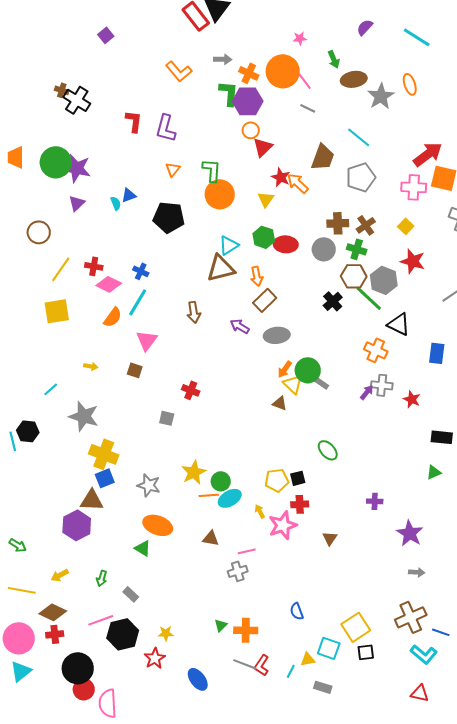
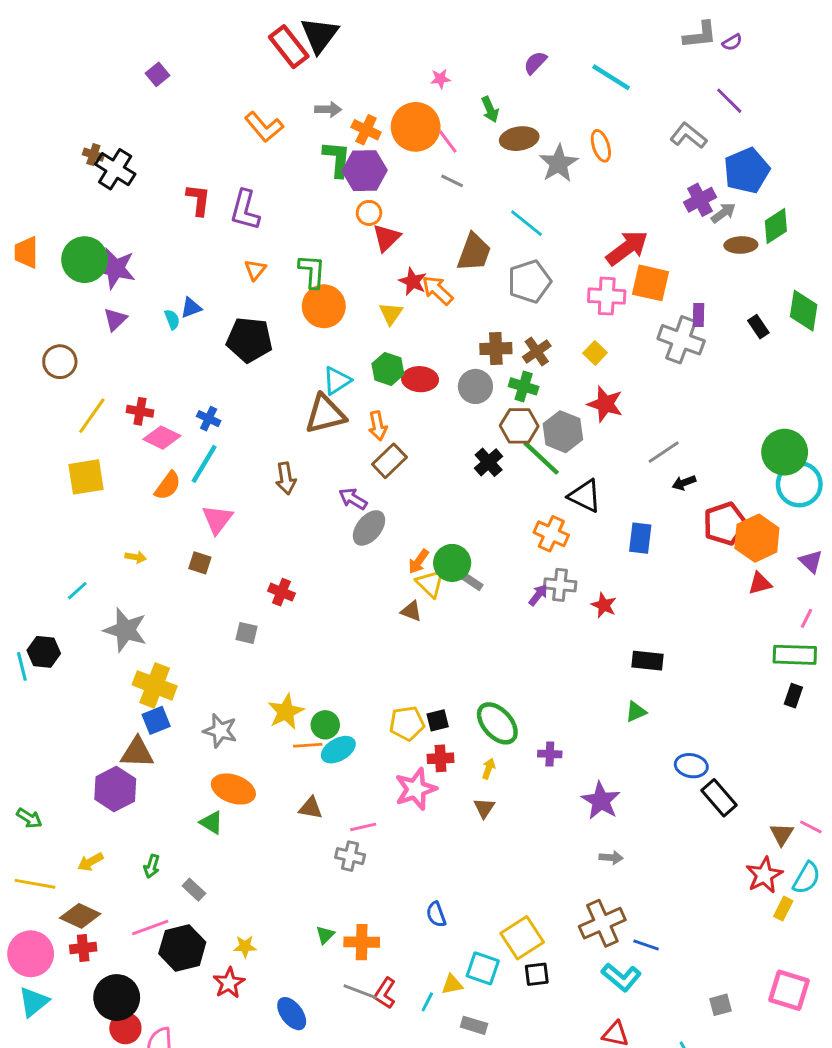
gray ellipse: (277, 335) -> (369, 528), moved, turned -45
green ellipse: (328, 450) -> (497, 723), moved, size x1.4
yellow arrow: (260, 511) -> (489, 769), moved, turned 48
gray cross: (238, 571) -> (350, 856), turned 30

